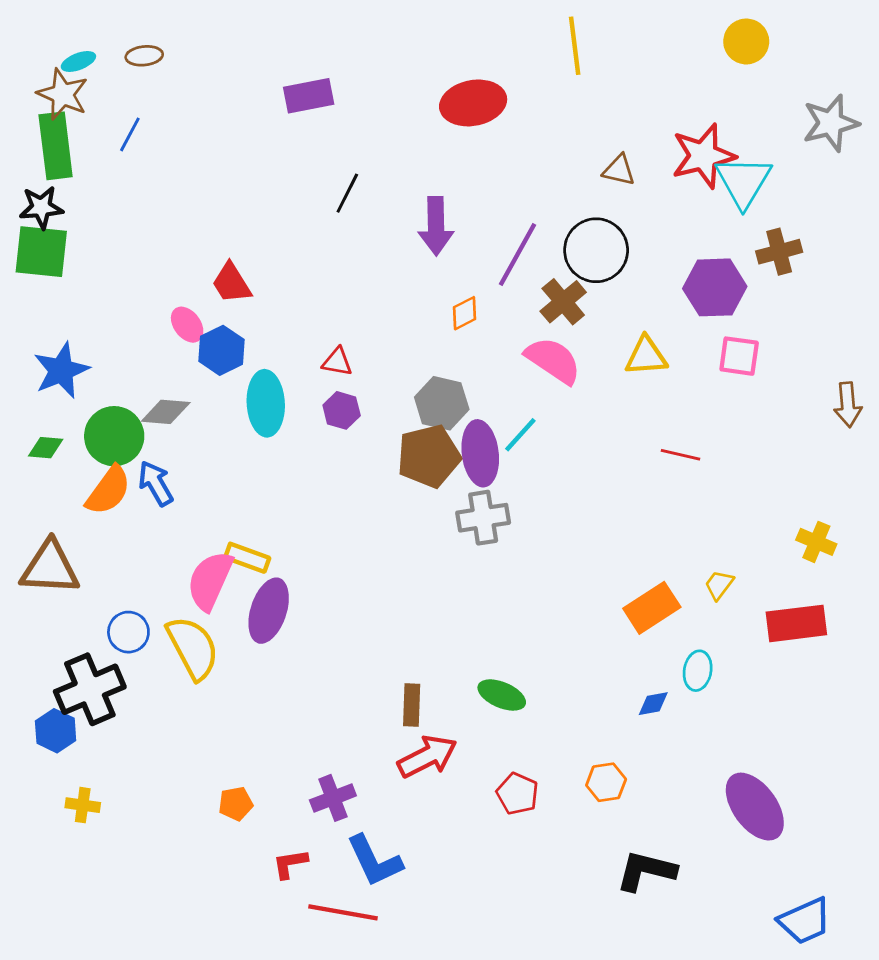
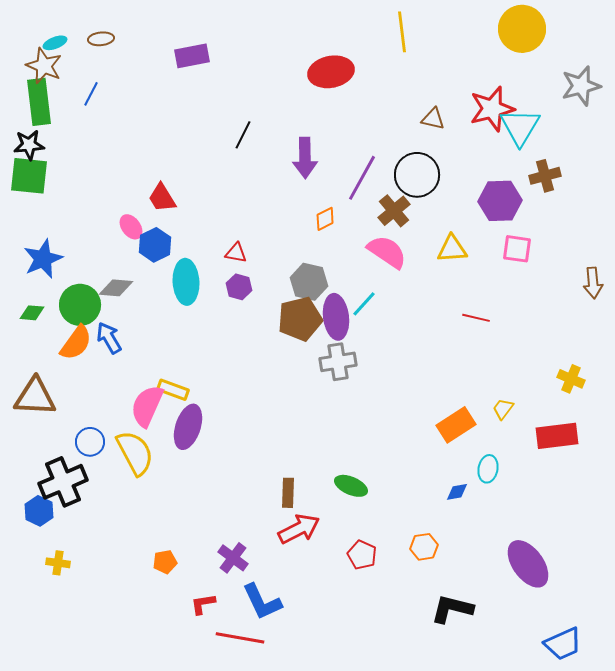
yellow circle: (746, 41) -> (522, 29), size x1.5
purple rectangle: (309, 96) -> (192, 56), moved
purple cross: (333, 798) -> (233, 558), turned -32

